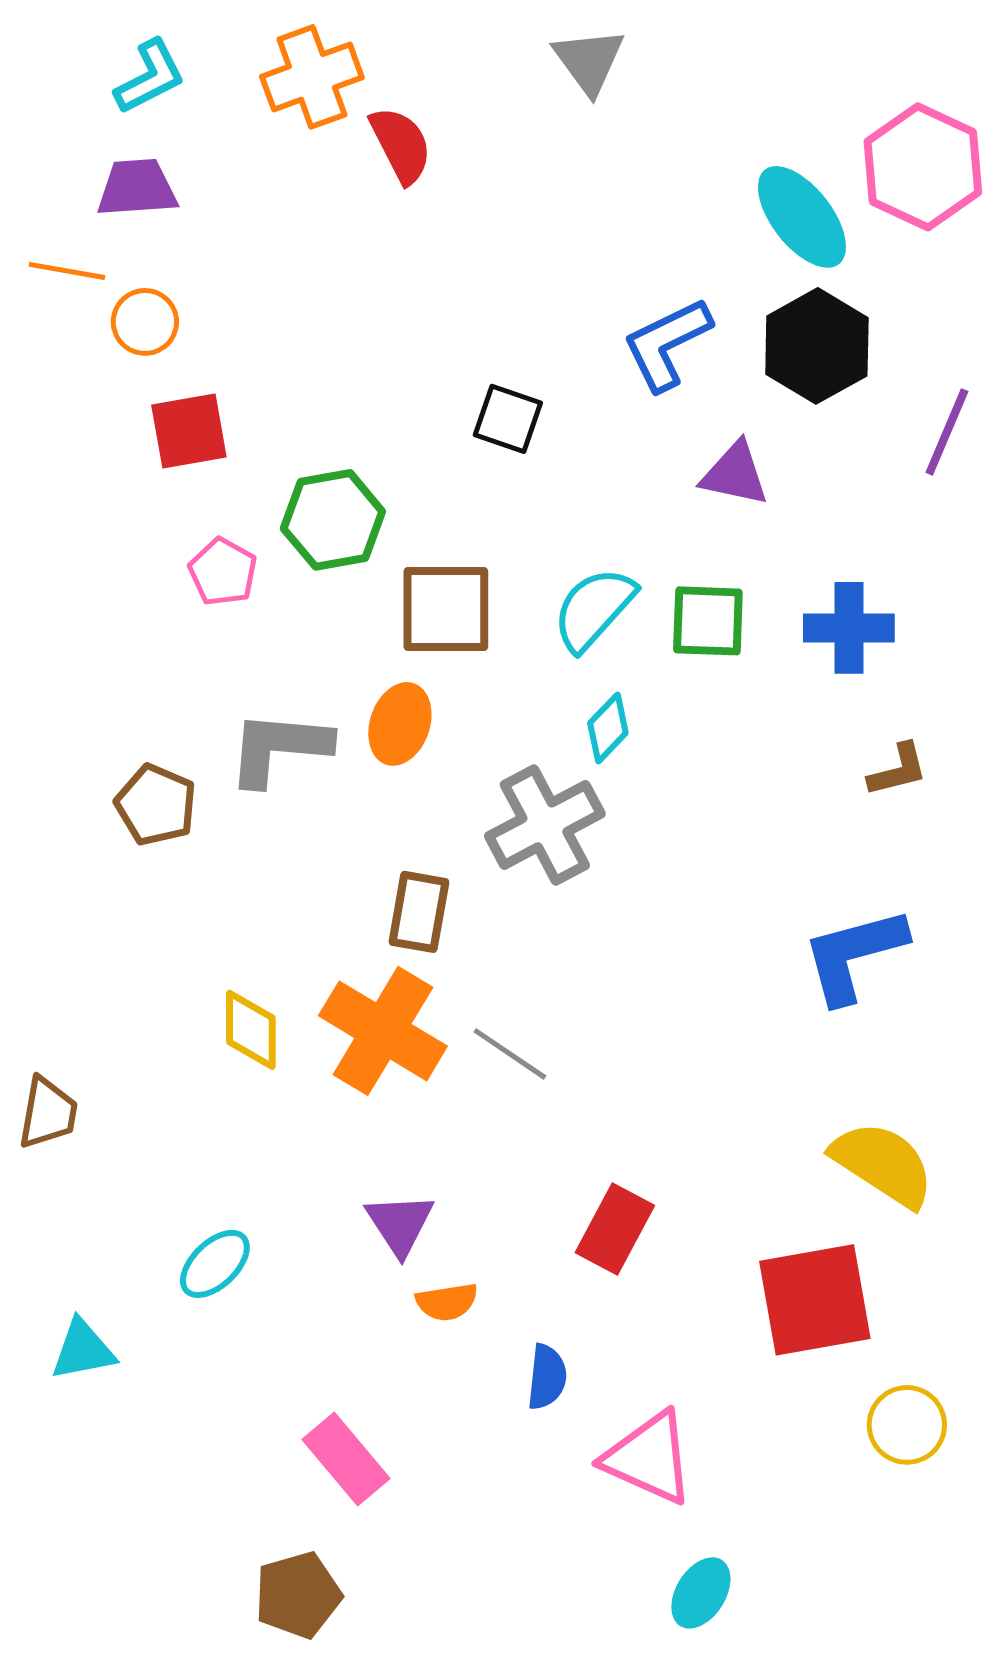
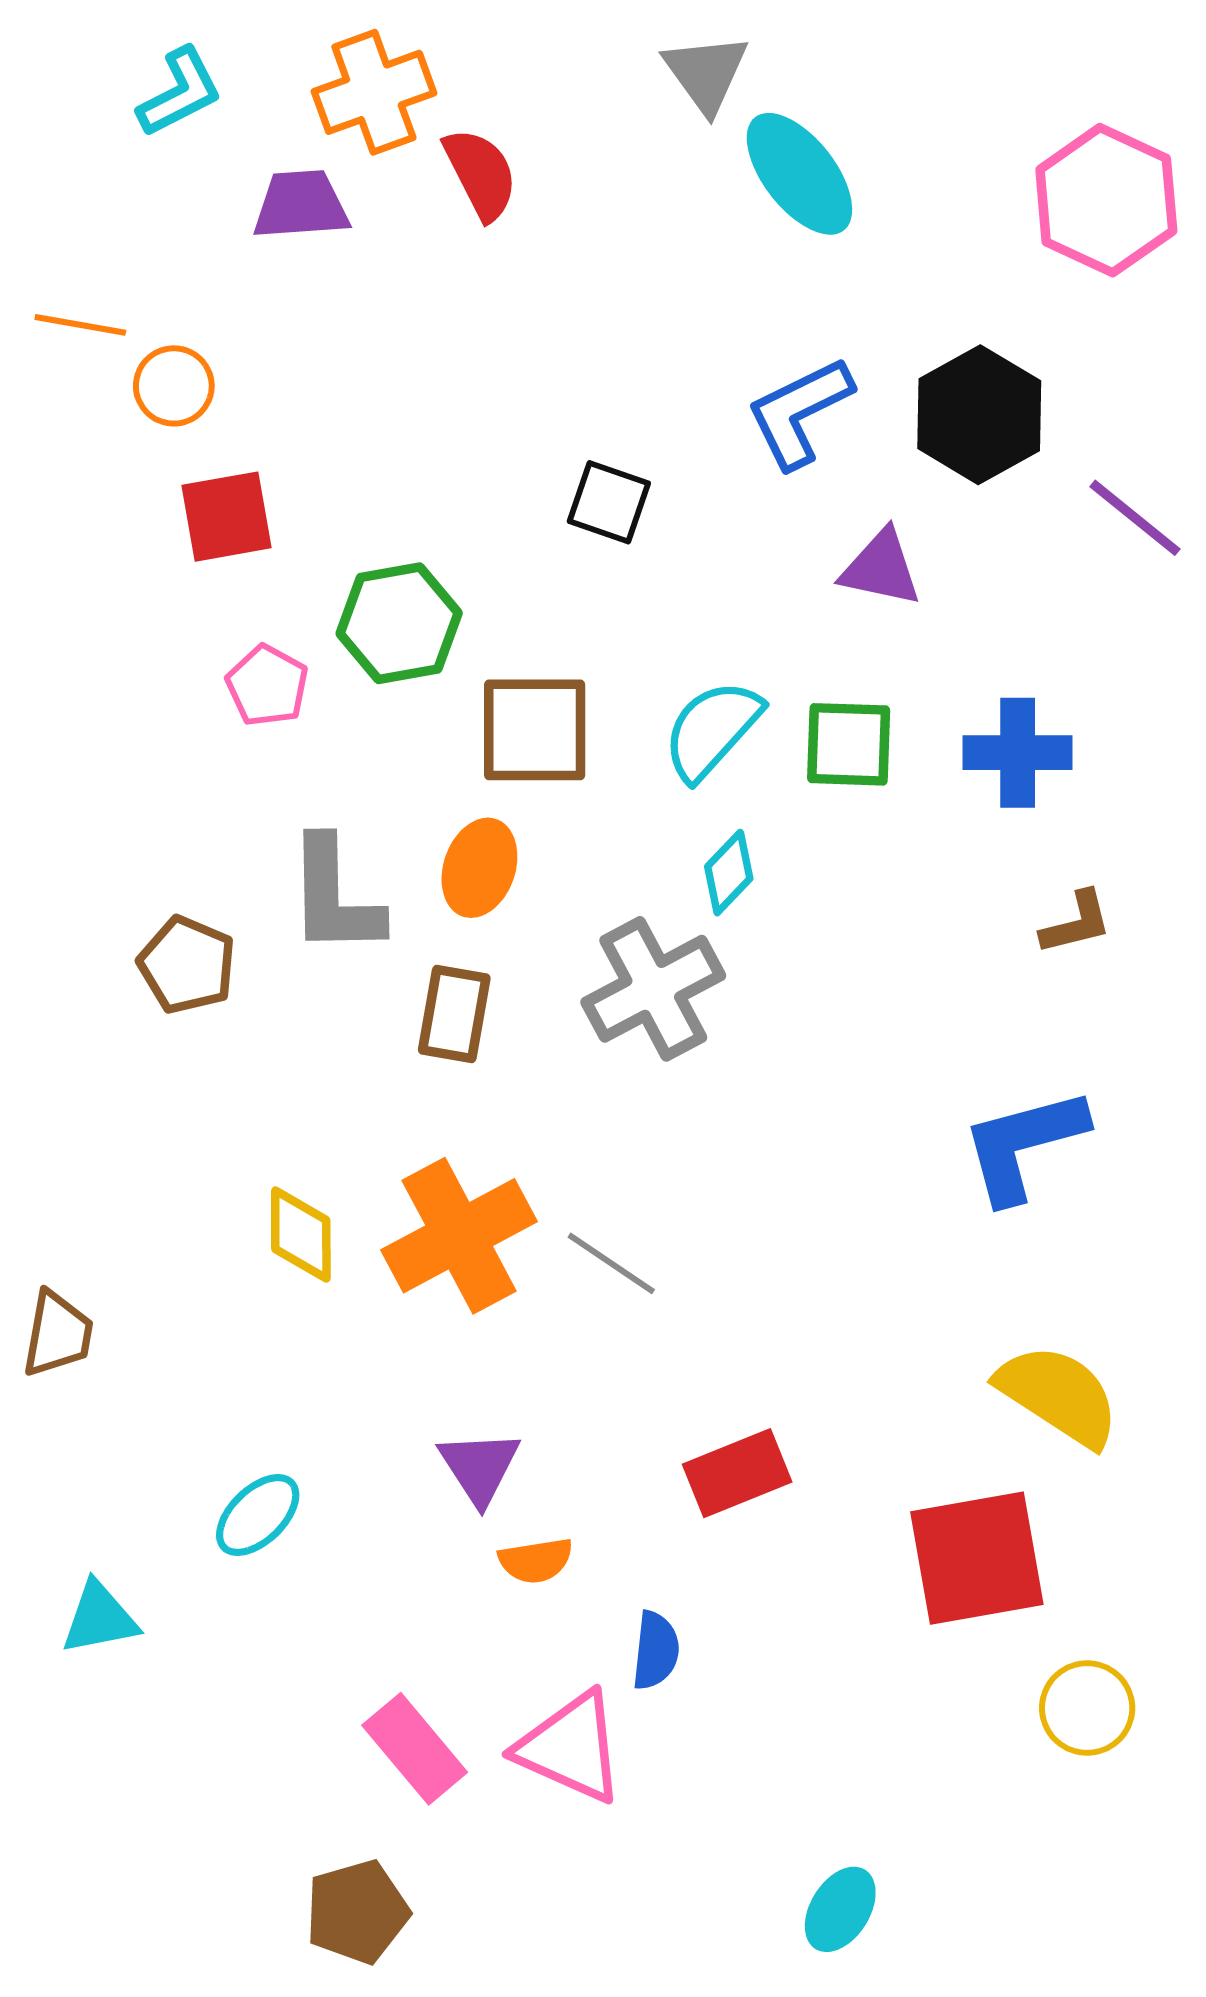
purple trapezoid: (137, 188) -> (301, 205), moved
cyan ellipse: (802, 217) -> (799, 174), moved
purple line: (947, 432) -> (1135, 518), turned -74
gray L-shape: (279, 748) -> (334, 897), turned -96
brown rectangle: (419, 912) -> (454, 1014), moved
orange cross: (383, 1031) -> (459, 1236), turned 31
red rectangle: (615, 1229) -> (737, 1473), turned 40
pink triangle: (649, 1458) -> (571, 1748), moved

